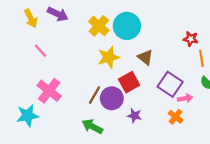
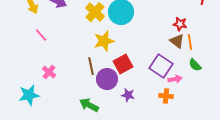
brown triangle: (145, 57) -> (177, 41), moved
pink cross: (49, 91) -> (49, 72), size x0.6
brown line: (95, 95) -> (91, 66), moved, turned -42
orange cross: (176, 117) -> (166, 96), turned -32

